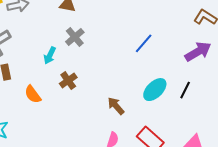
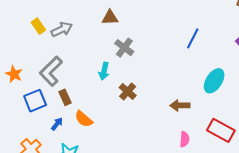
orange semicircle: (33, 94) -> (84, 119), moved
brown arrow: (116, 106) -> (180, 106), turned -36

